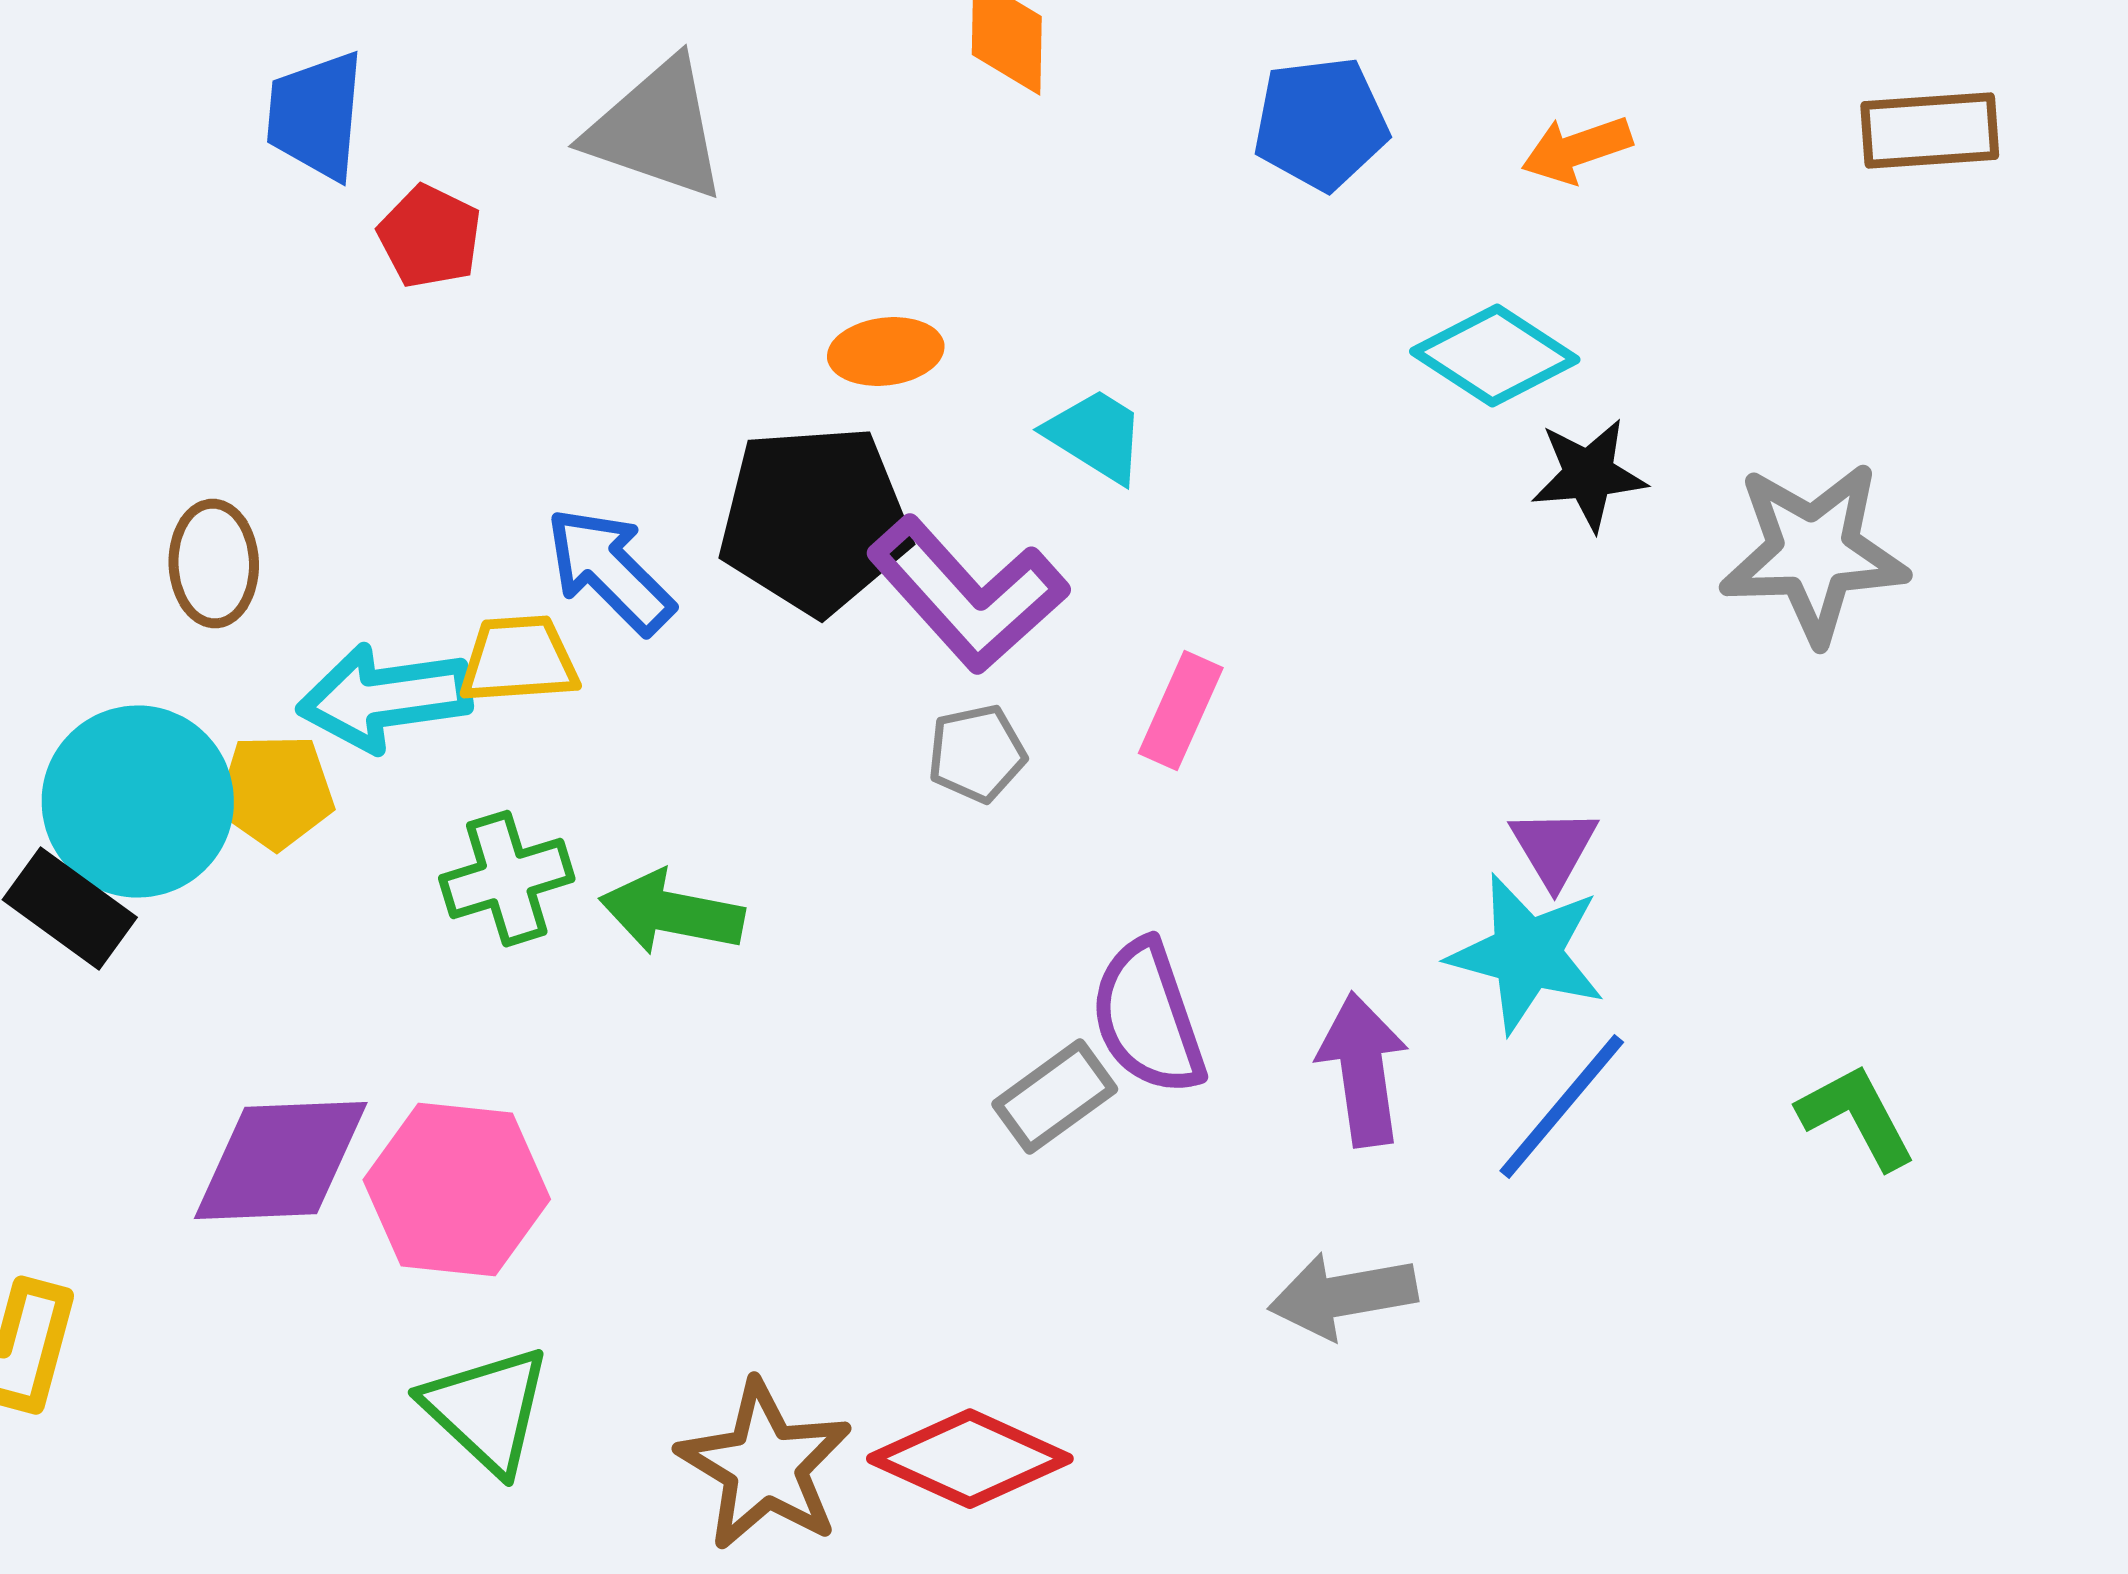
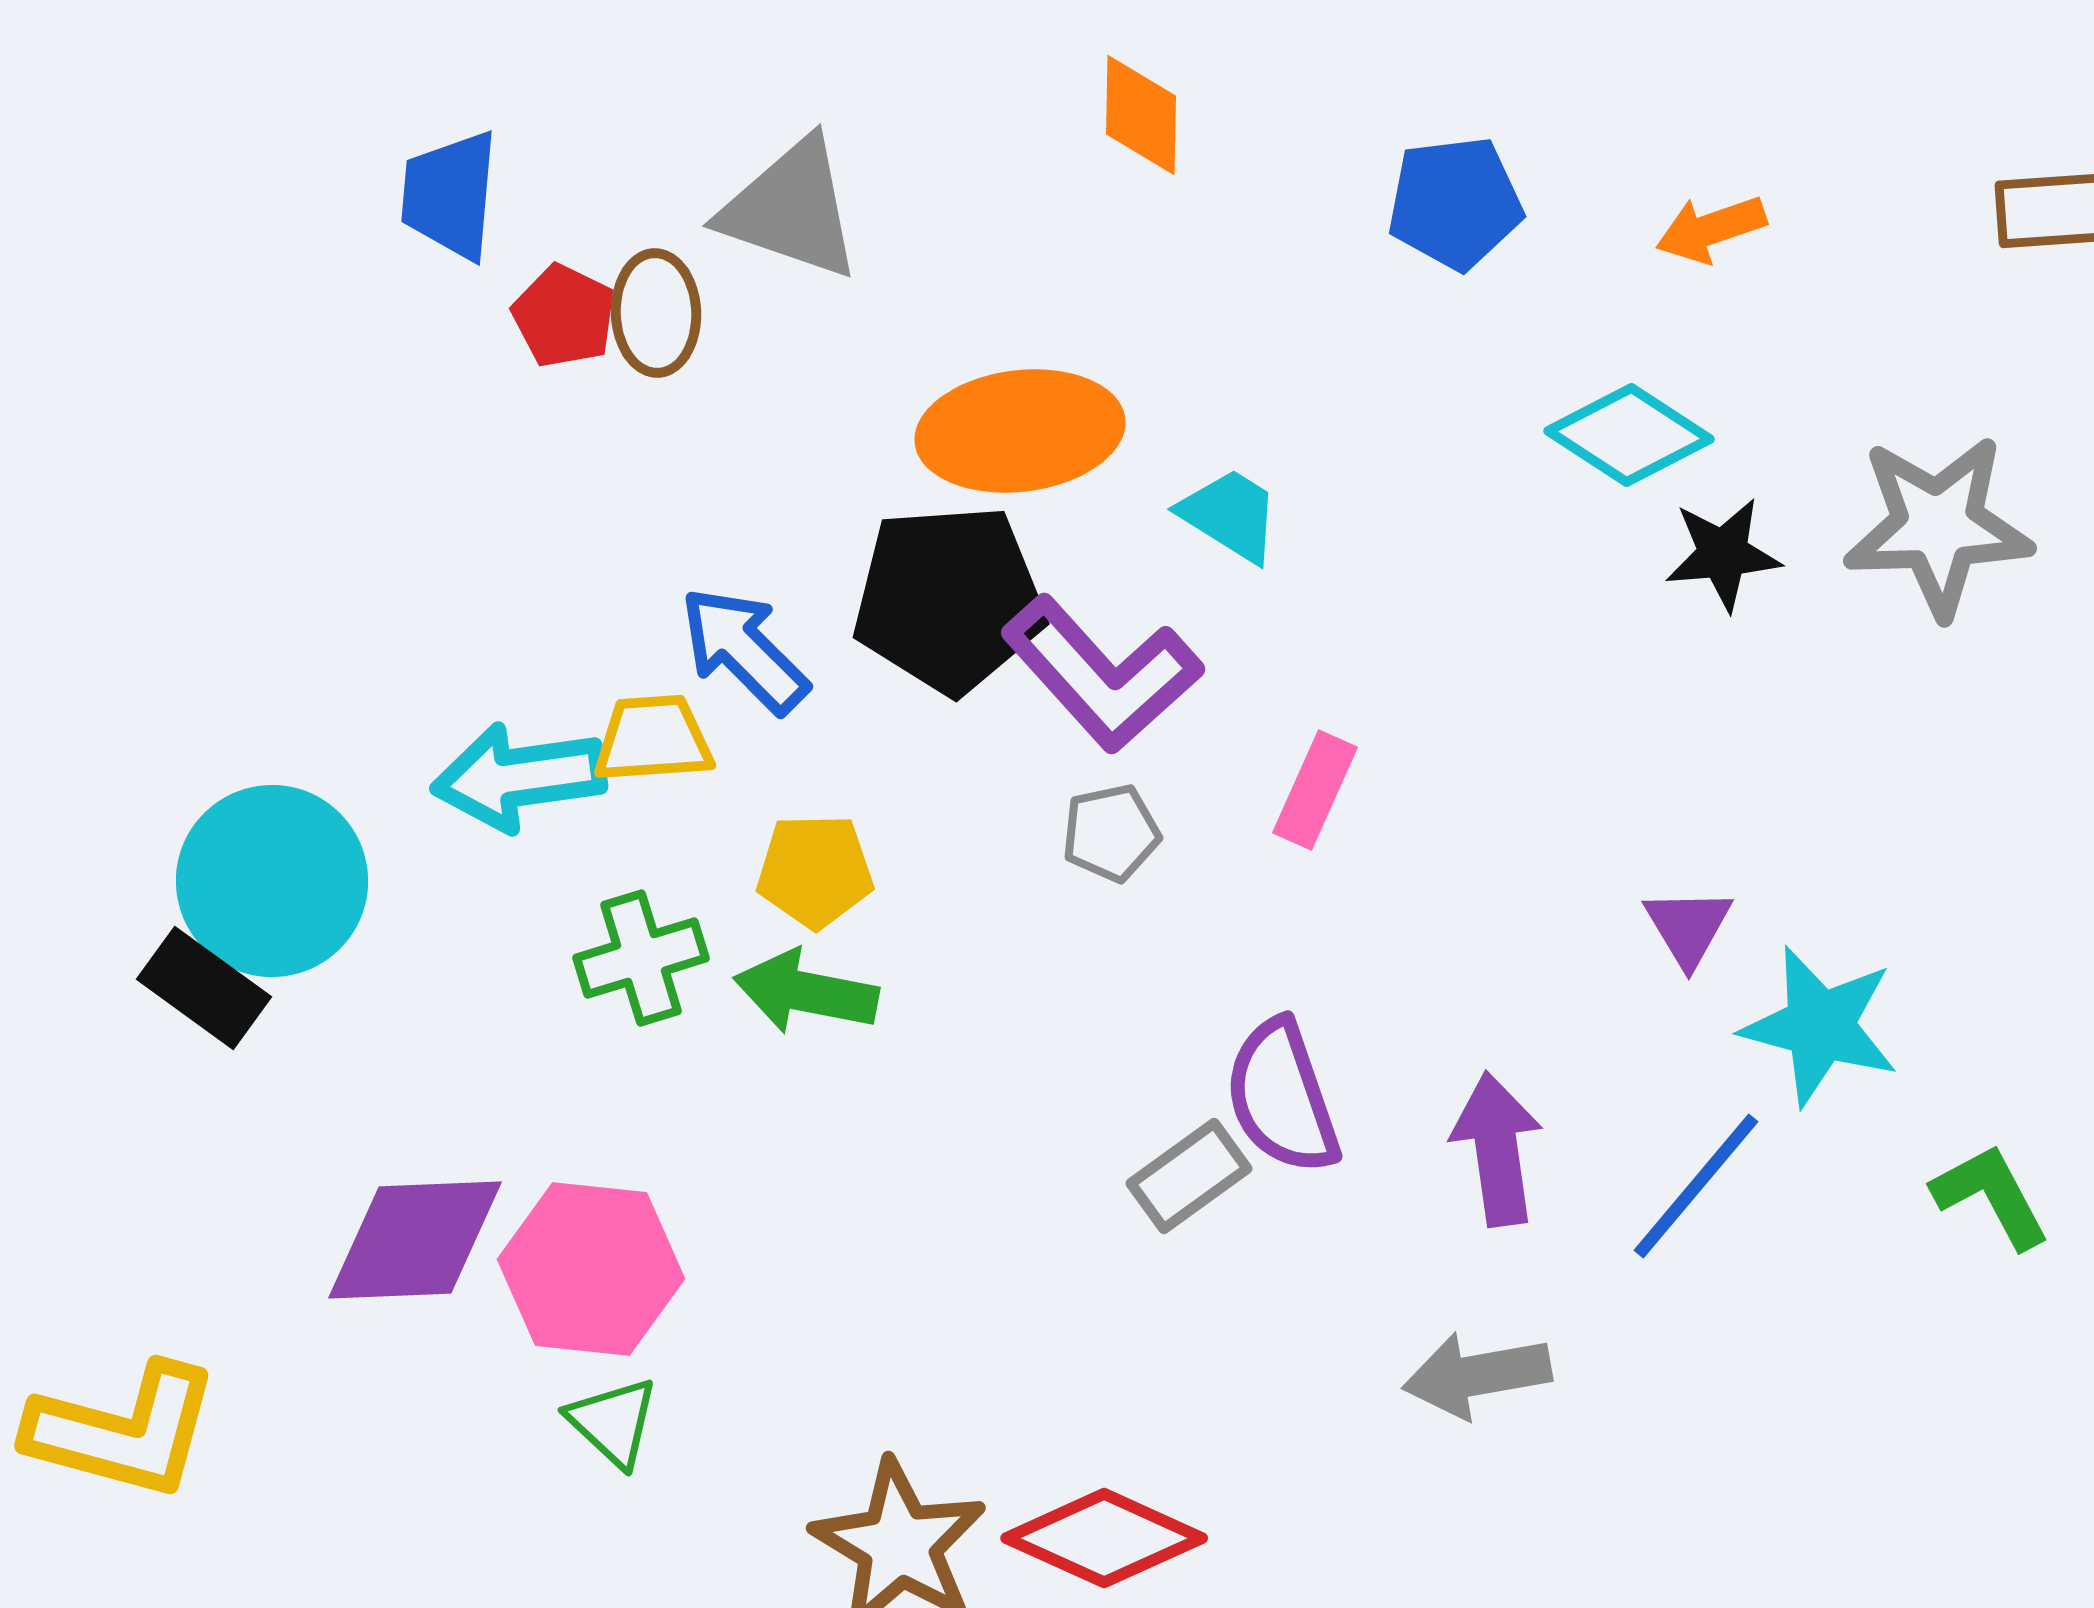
orange ellipse: (886, 352) -> (1020, 431), size x1.8
gray star: (1814, 553) -> (1938, 526), moved
brown ellipse: (214, 564) -> (656, 313), moved
yellow pentagon: (276, 792) -> (815, 871), moved
cyan star: (1527, 954) -> (1820, 1026), moved
green triangle: (487, 1410) -> (613, 1422), moved, size x0.7

